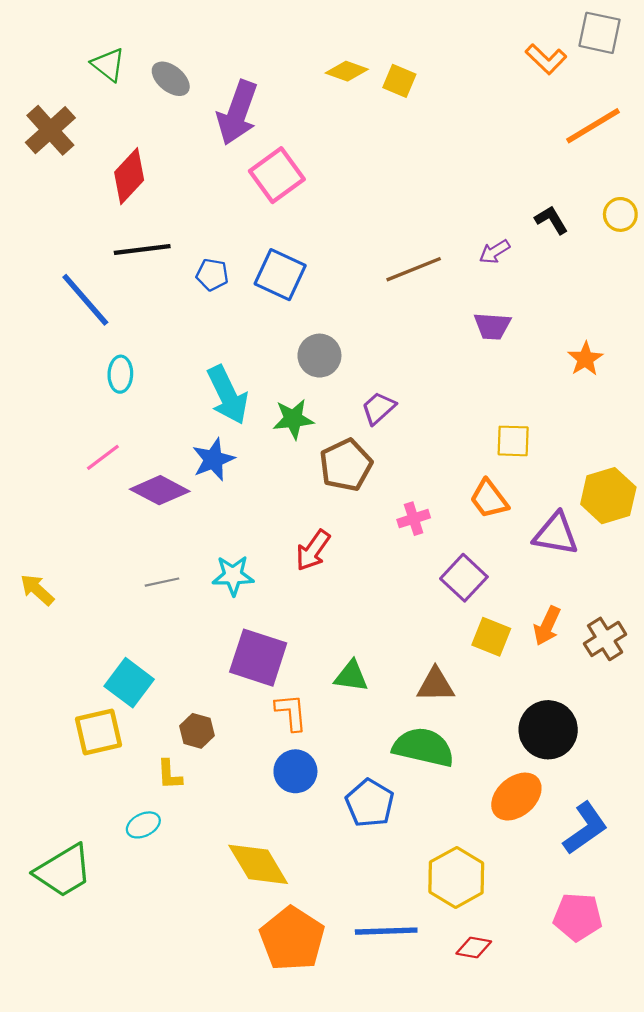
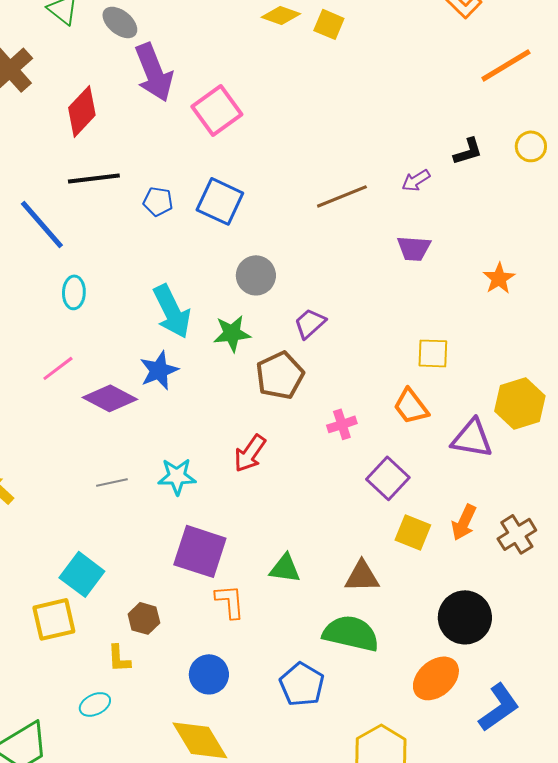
purple arrow: (237, 113) -> (154, 72), moved, turned -42
black L-shape: (551, 220) -> (468, 151), turned 104
blue circle: (295, 771) -> (209, 674), moved

